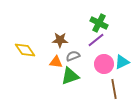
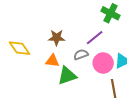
green cross: (99, 23) -> (111, 13), moved
gray semicircle: (73, 56) -> (81, 55), moved

